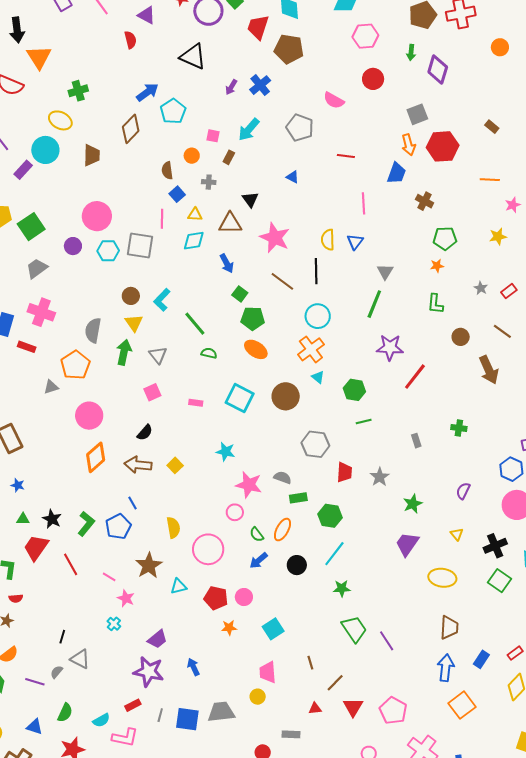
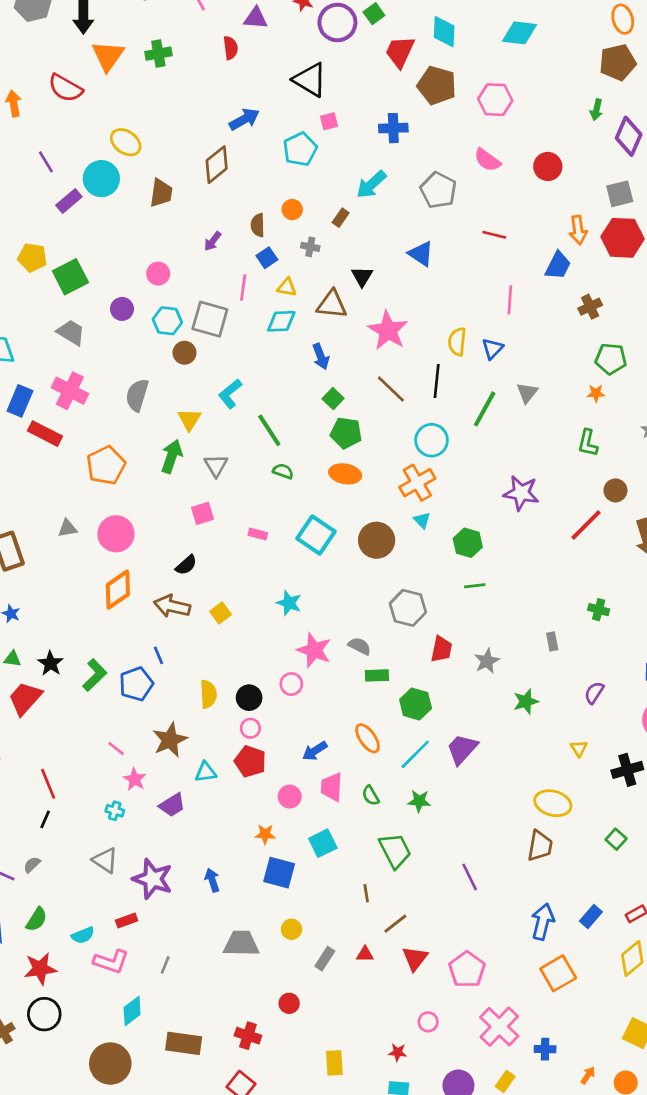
purple triangle: (147, 15) -> (256, 18), turned -30
pink hexagon: (365, 36) -> (495, 100), moved
red circle: (373, 79) -> (548, 166), moved
blue cross: (260, 85) -> (393, 128), turned 30
purple arrow: (231, 87) -> (213, 241), moved
green cross: (78, 91) -> (158, 54), moved
cyan pentagon: (173, 111) -> (300, 149), moved
gray square: (417, 114) -> (620, 194), moved
pink square: (213, 136) -> (329, 121), moved, turned -32
blue triangle: (293, 177) -> (421, 254), size x1.5
brown cross: (425, 201) -> (590, 307), turned 30
pink circle: (97, 216) -> (158, 274), size x0.6
gray trapezoid: (37, 268) -> (71, 332), turned 60
brown circle: (131, 296) -> (185, 353), moved
green line: (374, 304) -> (485, 409), moved
gray semicircle: (93, 330) -> (137, 395), moved
red rectangle: (27, 347) -> (45, 434), size x1.4
orange ellipse: (256, 349) -> (345, 474), turned -30
red line: (415, 377) -> (586, 525), moved
gray triangle: (51, 387) -> (67, 528), moved
gray rectangle: (416, 441) -> (552, 641), moved
orange ellipse: (282, 530) -> (368, 738), moved, turned -70
green semicircle: (257, 534) -> (371, 796), moved
purple trapezoid: (407, 544) -> (462, 749), moved
pink circle: (208, 549) -> (250, 728), size x0.5
red line: (71, 564) -> (48, 784), moved
black circle: (297, 565) -> (249, 698), moved
green square: (499, 581) -> (616, 839), moved, size x0.7
red pentagon: (216, 598) -> (250, 761), moved
cyan cross: (114, 624) -> (115, 811), turned -32
brown trapezoid: (449, 628) -> (540, 846), moved
green trapezoid: (354, 629) -> (395, 851), moved
purple trapezoid: (157, 639) -> (172, 805), moved
gray triangle: (80, 659) -> (105, 860), moved
pink trapezoid: (268, 672) -> (332, 787), moved
gray line: (160, 715) -> (165, 965), moved
blue square: (187, 719) -> (279, 873), moved
gray rectangle: (291, 734) -> (325, 959), moved, turned -66

